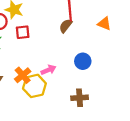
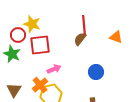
red square: (23, 32) -> (40, 45), size x1.5
pink arrow: (48, 70) -> (54, 69), moved

